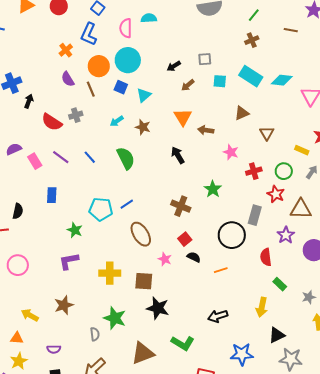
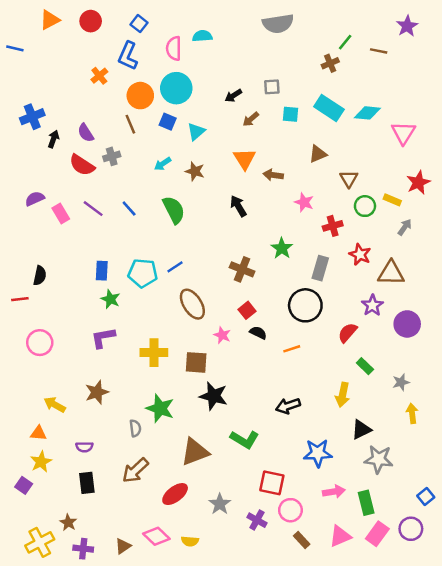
green line: (254, 15) -> (345, 42), moved
purple semicircle: (68, 79) -> (86, 133), moved
green circle: (284, 171) -> (365, 206), moved
blue rectangle: (52, 195) -> (102, 271), moved
gray rectangle: (255, 215) -> (320, 268), moved
red semicircle: (266, 257) -> (348, 333), turned 48

